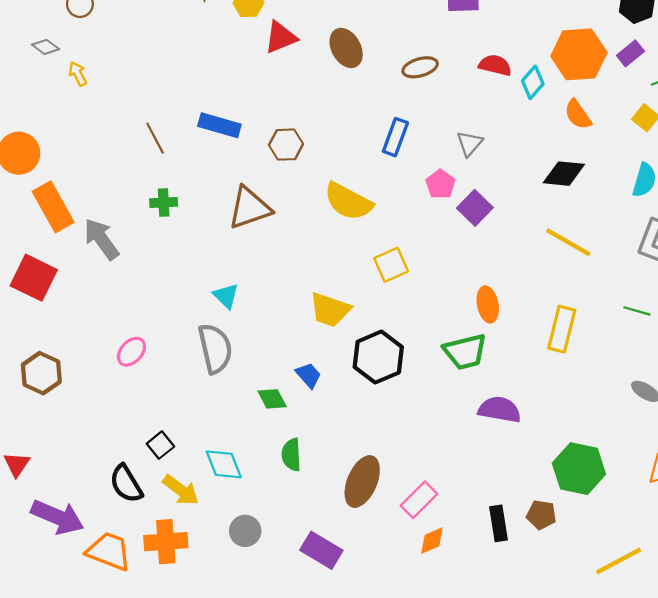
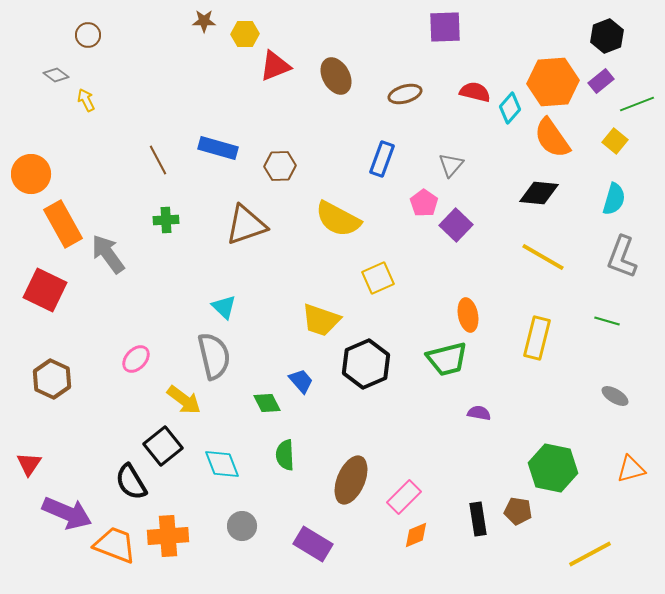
orange semicircle: (578, 115) -> (552, 138), size x1.4
purple semicircle: (500, 410) -> (479, 413), size x0.6
black square: (160, 445) -> (163, 446), size x1.5
yellow arrow: (181, 490) -> (184, 400), moved

